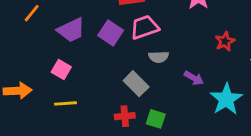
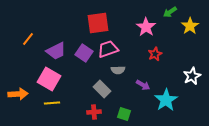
red star: (225, 41) -> (155, 54), moved
pink square: (61, 70) -> (49, 79), size x1.6
green square: (156, 119) -> (124, 114), moved

